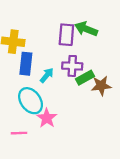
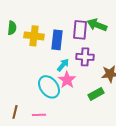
blue rectangle: (26, 64) -> (57, 40), moved
green rectangle: (85, 78) -> (96, 94), moved
pink star: (47, 118) -> (67, 80), moved

